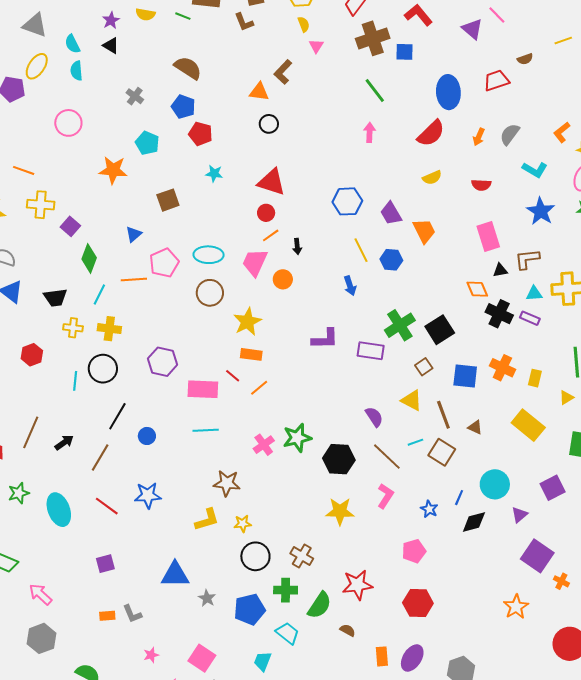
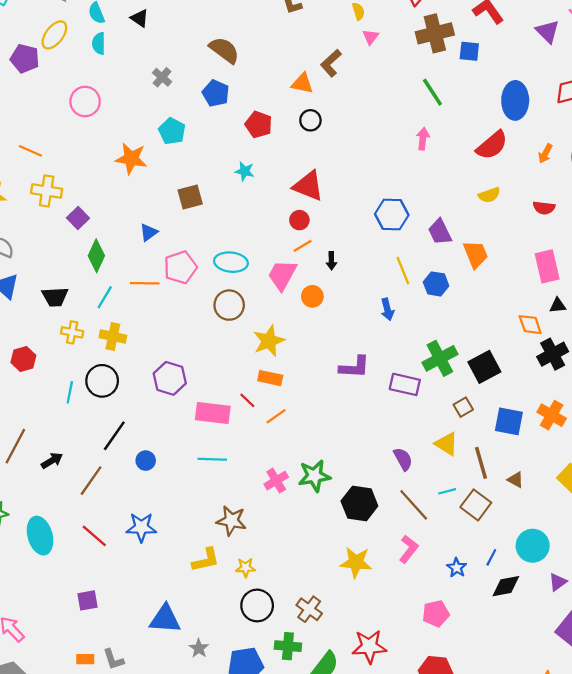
red pentagon: (201, 134) -> (259, 124), moved
black cross: (499, 314) -> (553, 354), turned 32

